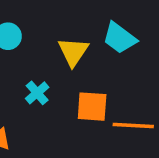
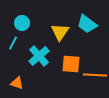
cyan cross: (37, 93) -> (39, 56), size x1.5

